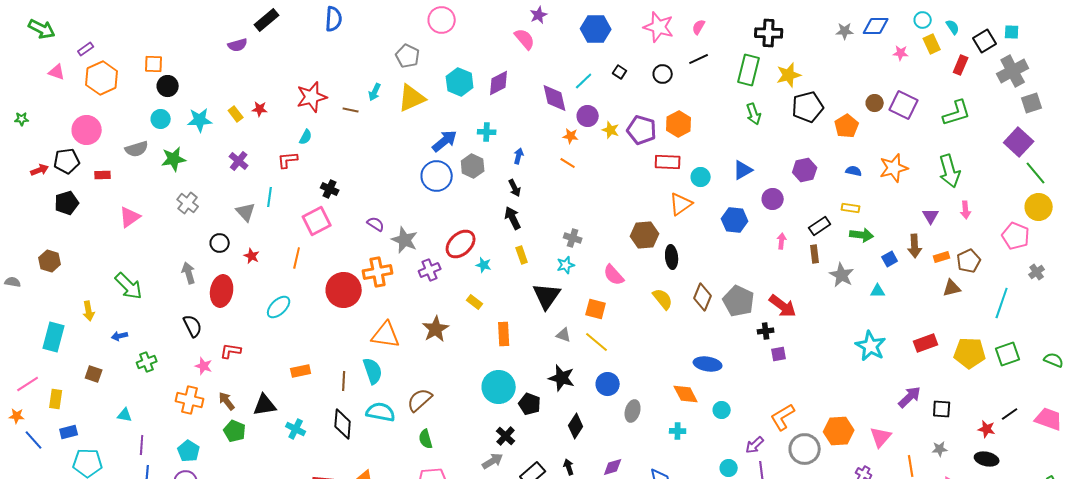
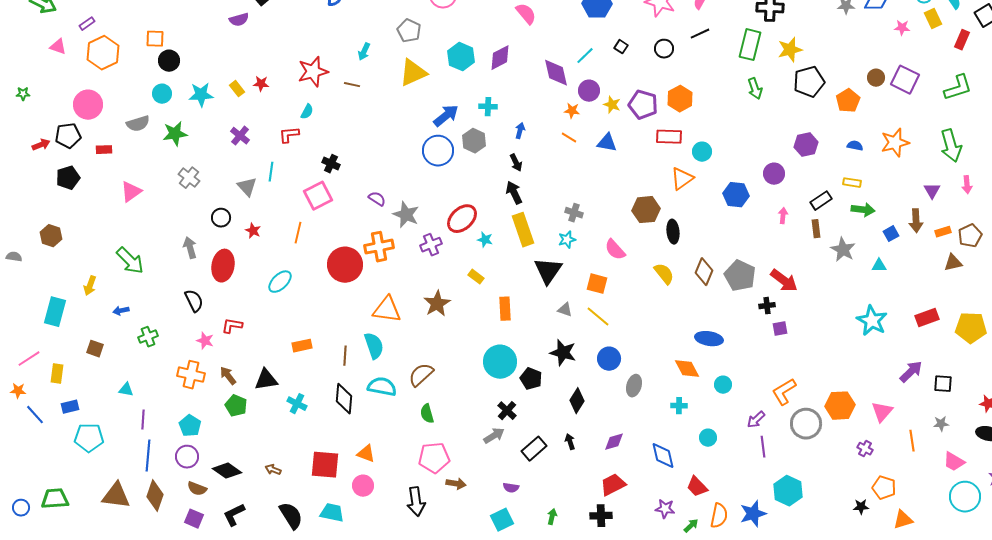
cyan arrow: (375, 92) -> (364, 52), moved
blue triangle: (743, 170) -> (607, 143), moved, turned 40
yellow rectangle: (522, 255) -> (523, 230), size x1.8
yellow arrow: (89, 311) -> (90, 286), turned 30
cyan circle: (729, 468) -> (708, 438), moved

